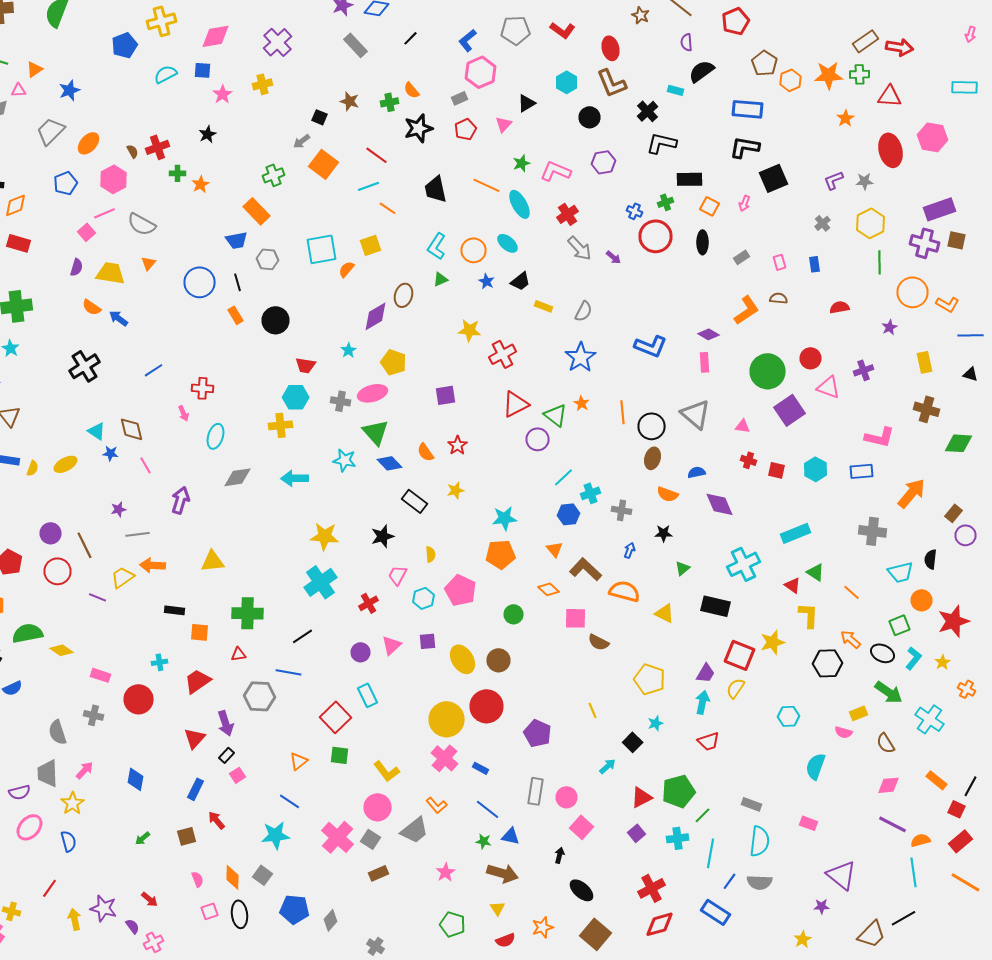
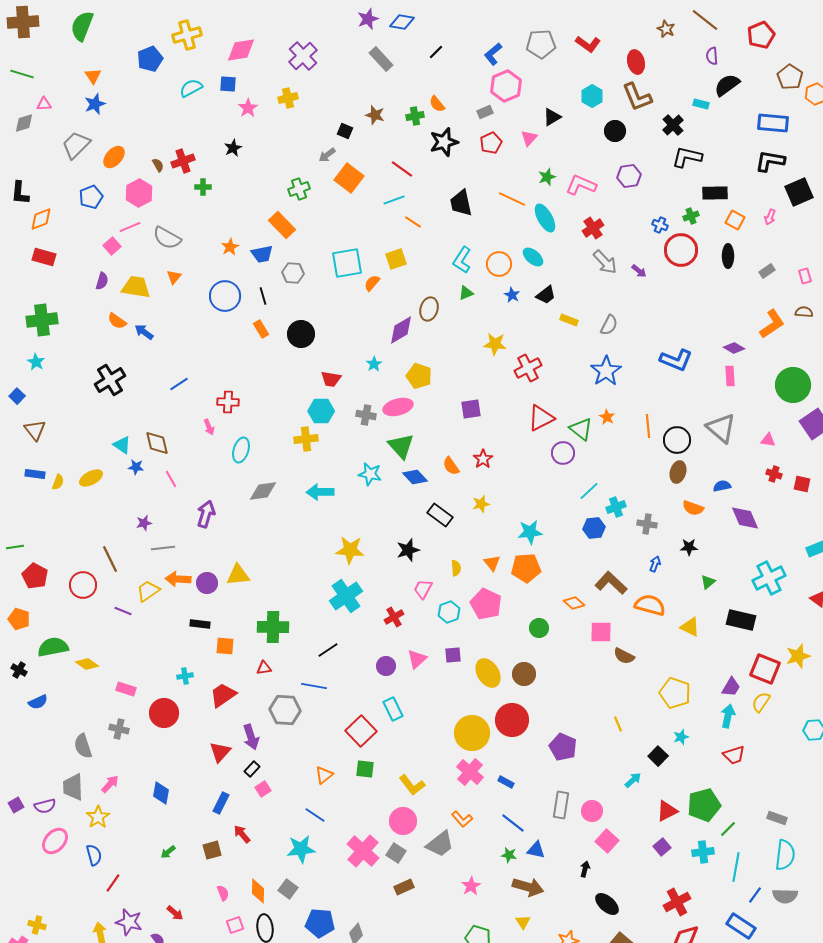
orange triangle: (34, 69) -> (93, 76), moved, turned -30
orange star: (200, 184) -> (230, 247), moved
purple circle: (50, 533) -> (207, 583), moved
orange triangle: (554, 549) -> (492, 563), moved
red line: (50, 888) -> (113, 883), moved

